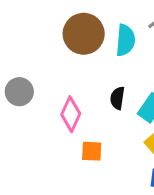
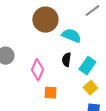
cyan semicircle: (125, 40) -> (71, 36), moved, turned -72

